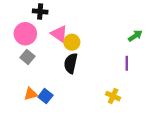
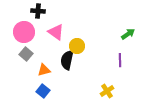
yellow circle: (72, 42) -> (77, 46), moved
orange triangle: (31, 94) -> (44, 70), moved
yellow cross: (113, 96) -> (107, 91), turned 32

